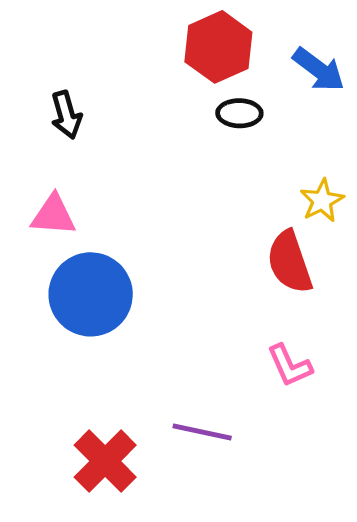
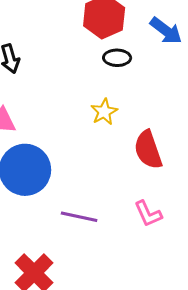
yellow star: (322, 201) -> (104, 112), moved
purple line: (202, 432) -> (79, 217), moved

